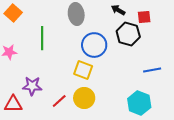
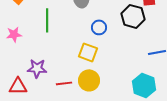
blue circle: (94, 45) -> (99, 27), size x0.6
red line: (59, 101) -> (64, 83), turned 35

